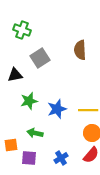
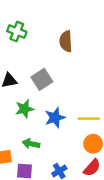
brown semicircle: (80, 50) -> (66, 41), moved
gray square: (40, 58) -> (42, 79), moved

